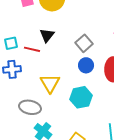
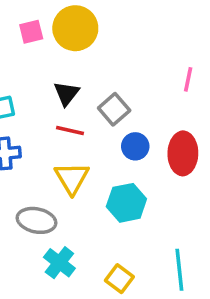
gray square: (84, 43) -> (114, 109), moved
red line: (32, 49) -> (70, 130), moved

